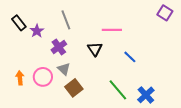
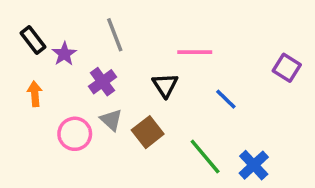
purple square: (165, 13) -> (287, 68), moved
orange arrow: (20, 78) -> (35, 94), moved
brown square: (74, 88) -> (148, 132), moved

